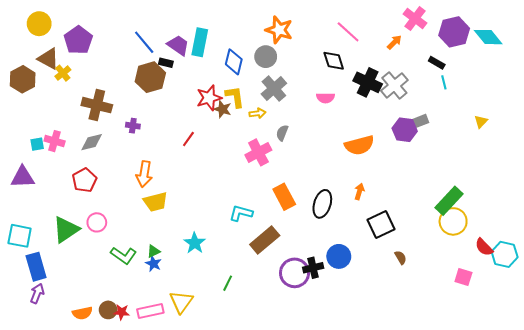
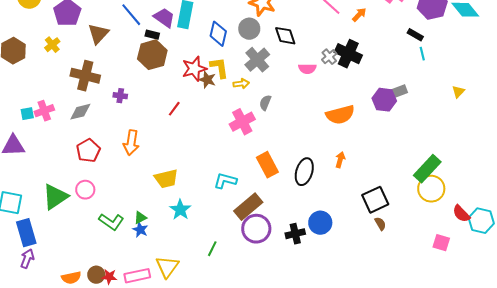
orange arrow: (394, 42) -> (359, 15), moved
brown triangle: (48, 59) -> (98, 34), moved, turned 45
black diamond: (334, 61) -> (285, 36), moved
brown hexagon: (150, 77) -> (152, 55), moved
gray cross: (394, 85) -> (329, 57), moved, size x0.6
pink cross: (55, 141) -> (44, 111), turned -36
red pentagon: (84, 180) -> (88, 151), moved
yellow trapezoid: (155, 202) -> (166, 179), moved
black square: (381, 224) -> (375, 200), moved
purple circle: (295, 273) -> (256, 229), moved

